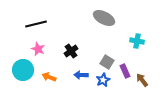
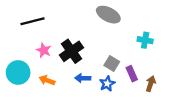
pink star: (38, 49) -> (44, 50), moved
black cross: (71, 51) -> (72, 51), size x1.5
brown arrow: (142, 80) -> (151, 84), turned 56

